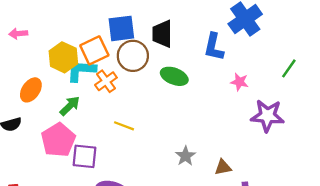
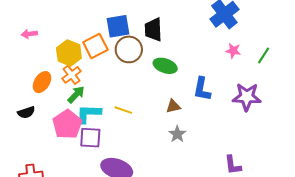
blue L-shape: (214, 47) -> (202, 89), moved
cyan L-shape: (81, 71) -> (89, 114), moved
orange cross: (106, 81) -> (72, 75), moved
pink star: (239, 82) -> (233, 51), moved
brown triangle: (223, 167) -> (173, 106), moved

